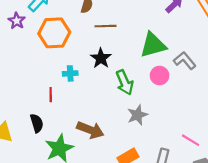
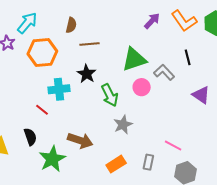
cyan cross: (70, 73) -> (59, 89), size x1.5
red line: (51, 95) -> (42, 110), turned -48

